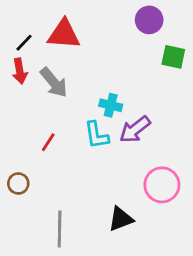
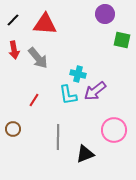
black line: (24, 43) -> (13, 20), moved
gray line: (60, 229) -> (58, 137), moved

